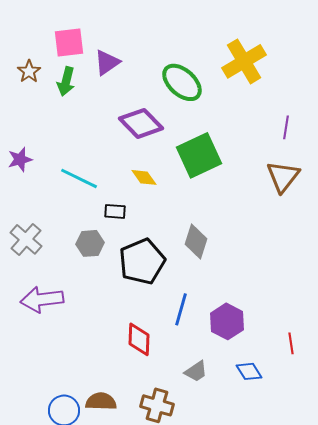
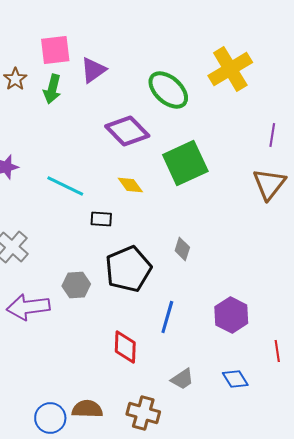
gray diamond: (196, 241) -> (182, 249), size x0.7
gray hexagon: (90, 243) -> (76, 285), moved
purple hexagon: (227, 321) -> (231, 315), moved

